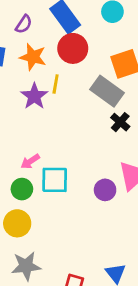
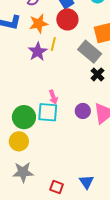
orange star: (33, 57) -> (39, 24), turned -30
pink arrow: (30, 161) -> (53, 97), moved, turned -80
green circle: (22, 189) -> (24, 117), size x1.5
purple circle: (105, 190) -> (83, 111), moved

